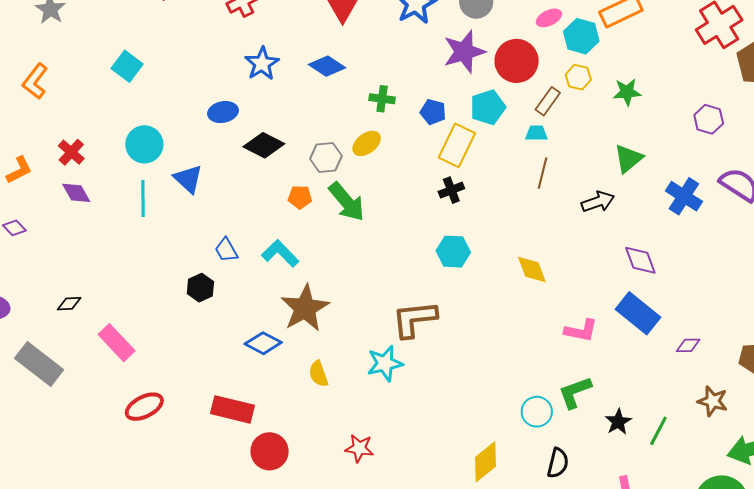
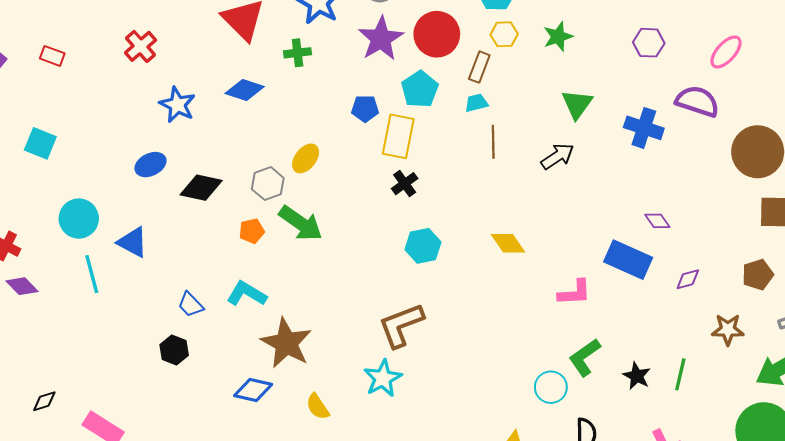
green cross: (382, 99) -> (298, 53), moved
purple diamond: (640, 260) -> (657, 221), moved, size x0.7

